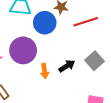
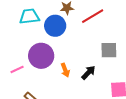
gray square: (94, 61) -> (109, 50), turned -36
black arrow: (67, 66) -> (88, 73), moved

